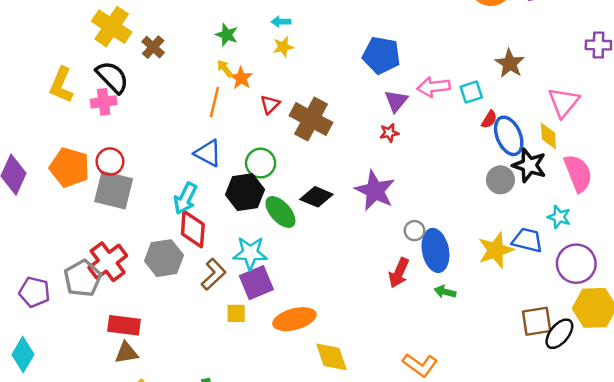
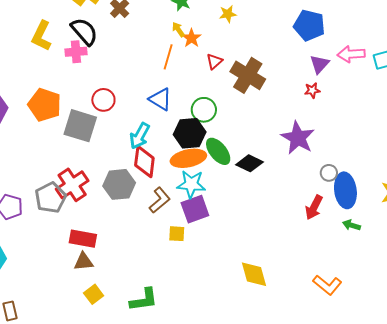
red circle: (110, 162) -> (103, 100), moved
black diamond: (316, 197) -> (250, 163), moved
orange ellipse: (294, 319) -> (188, 158), moved

